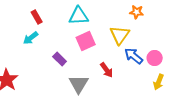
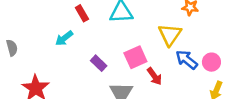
red rectangle: (37, 17) -> (82, 13), moved
pink square: (86, 41) -> (135, 57), moved

